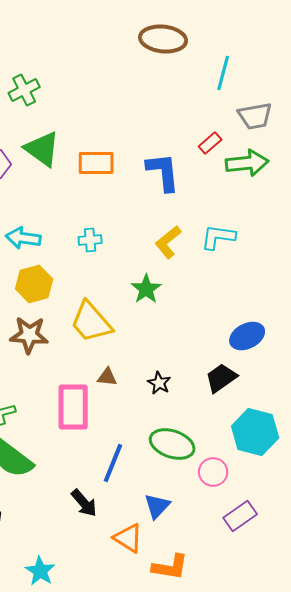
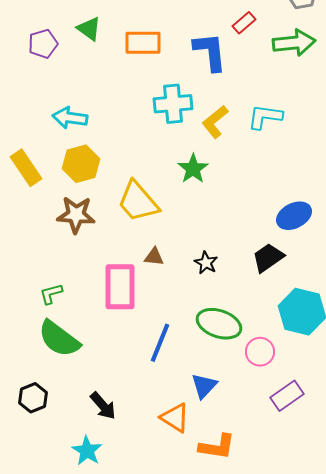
red rectangle: (210, 143) -> (244, 23), moved
green triangle: (42, 149) -> (89, 29), size x0.7
cyan cross: (90, 240) -> (173, 104), moved, size x1.6
black arrow: (84, 503) -> (103, 406), moved

